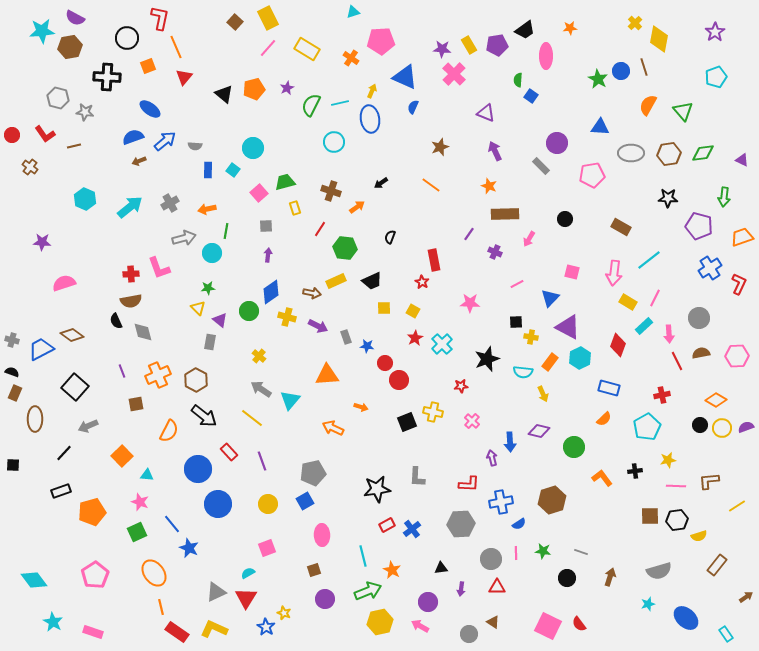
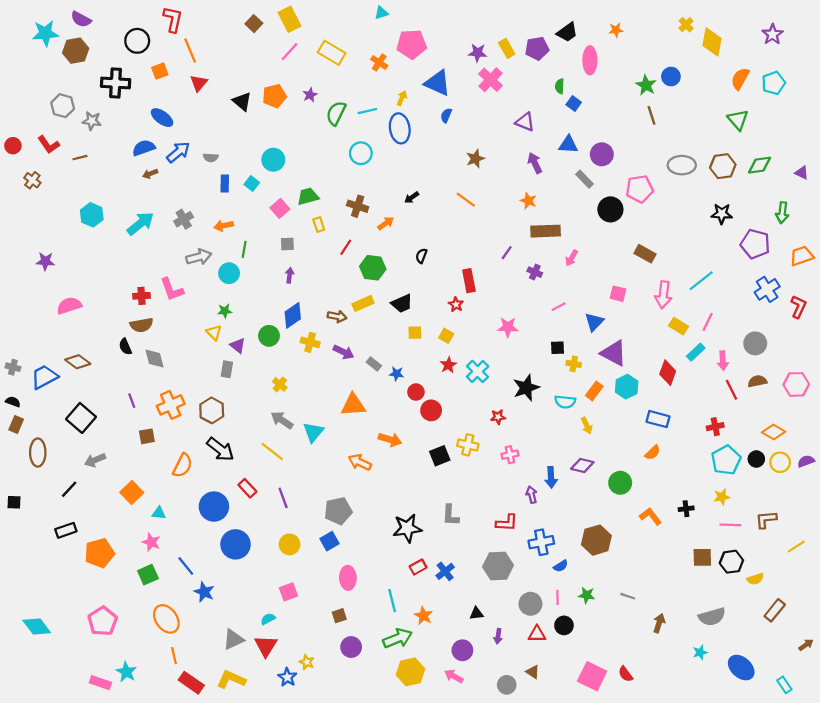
brown line: (644, 67) -> (651, 115), moved
orange semicircle: (648, 105) -> (740, 79), moved
blue triangle: (600, 127) -> (568, 145), moved
black circle: (565, 219) -> (610, 209), moved, size x1.5
brown rectangle: (621, 227) -> (645, 254), moved
gray rectangle: (346, 337) -> (374, 364), turned -32
orange arrow: (361, 407) -> (390, 440), size x1.5
pink cross: (472, 421) -> (510, 455), turned 35
cyan pentagon: (647, 427) -> (726, 460), moved
black circle: (567, 578) -> (564, 625), moved
cyan star: (53, 622) -> (126, 672), moved

